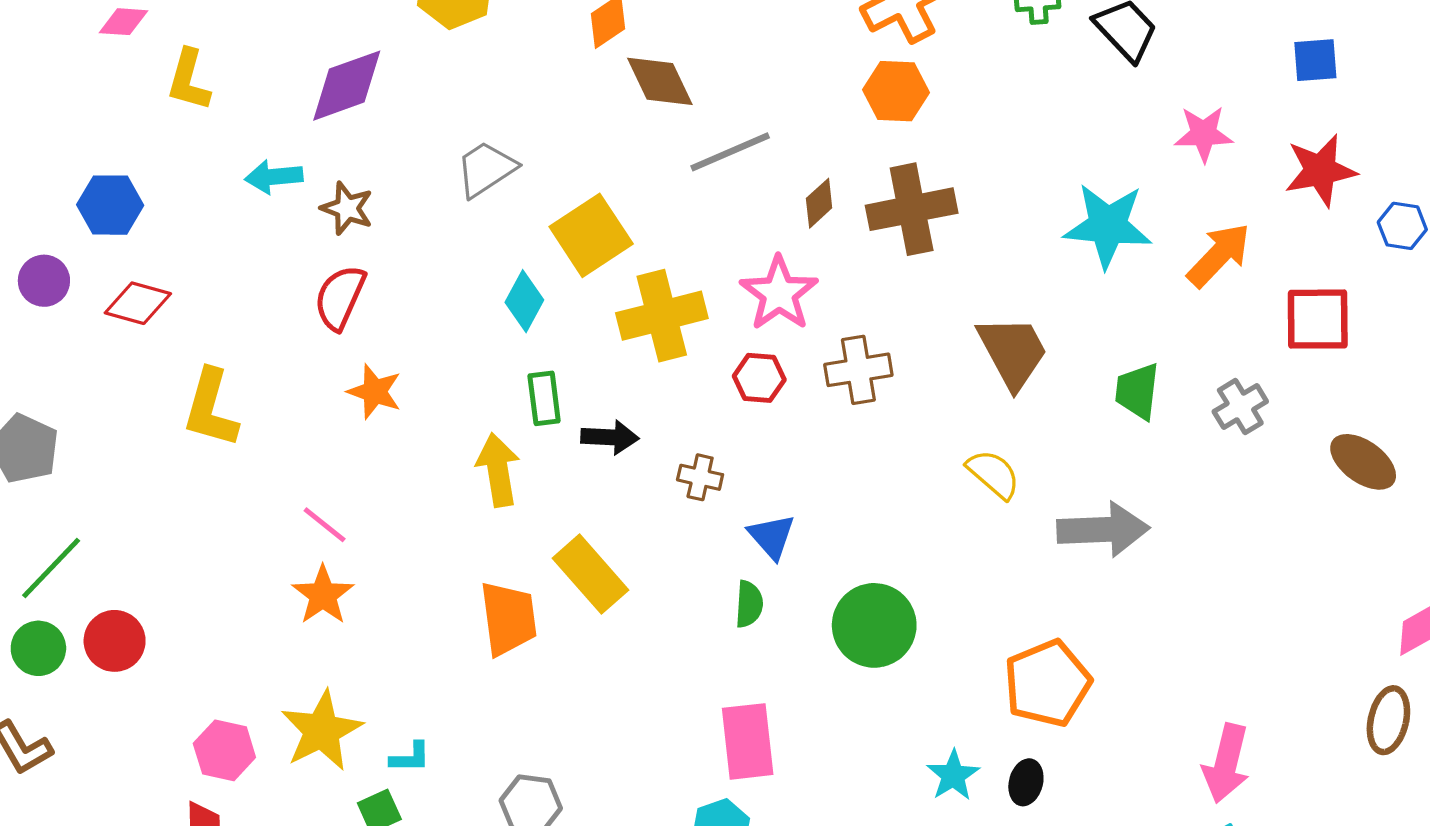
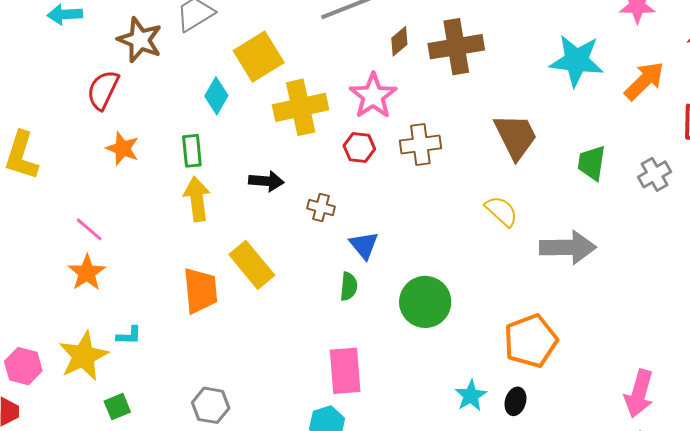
brown star: (347, 208) -> (140, 40), moved, size x1.4
green rectangle: (544, 398) -> (192, 151), moved
cyan L-shape: (410, 757) -> (129, 335), moved

